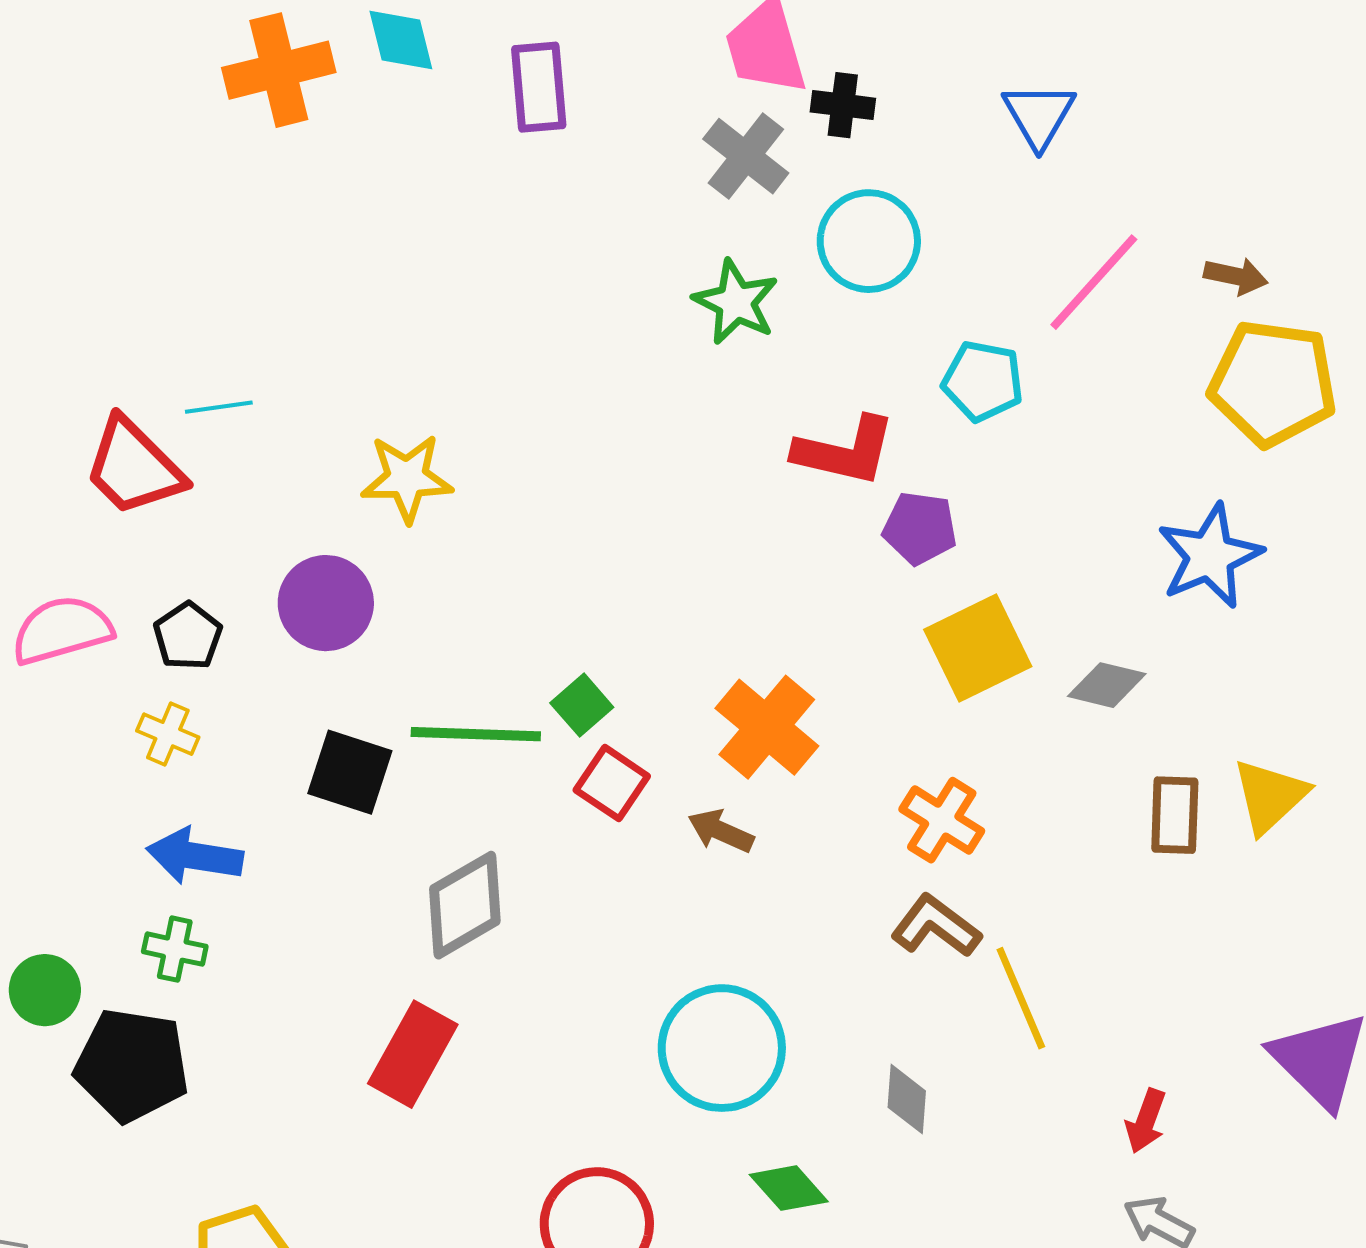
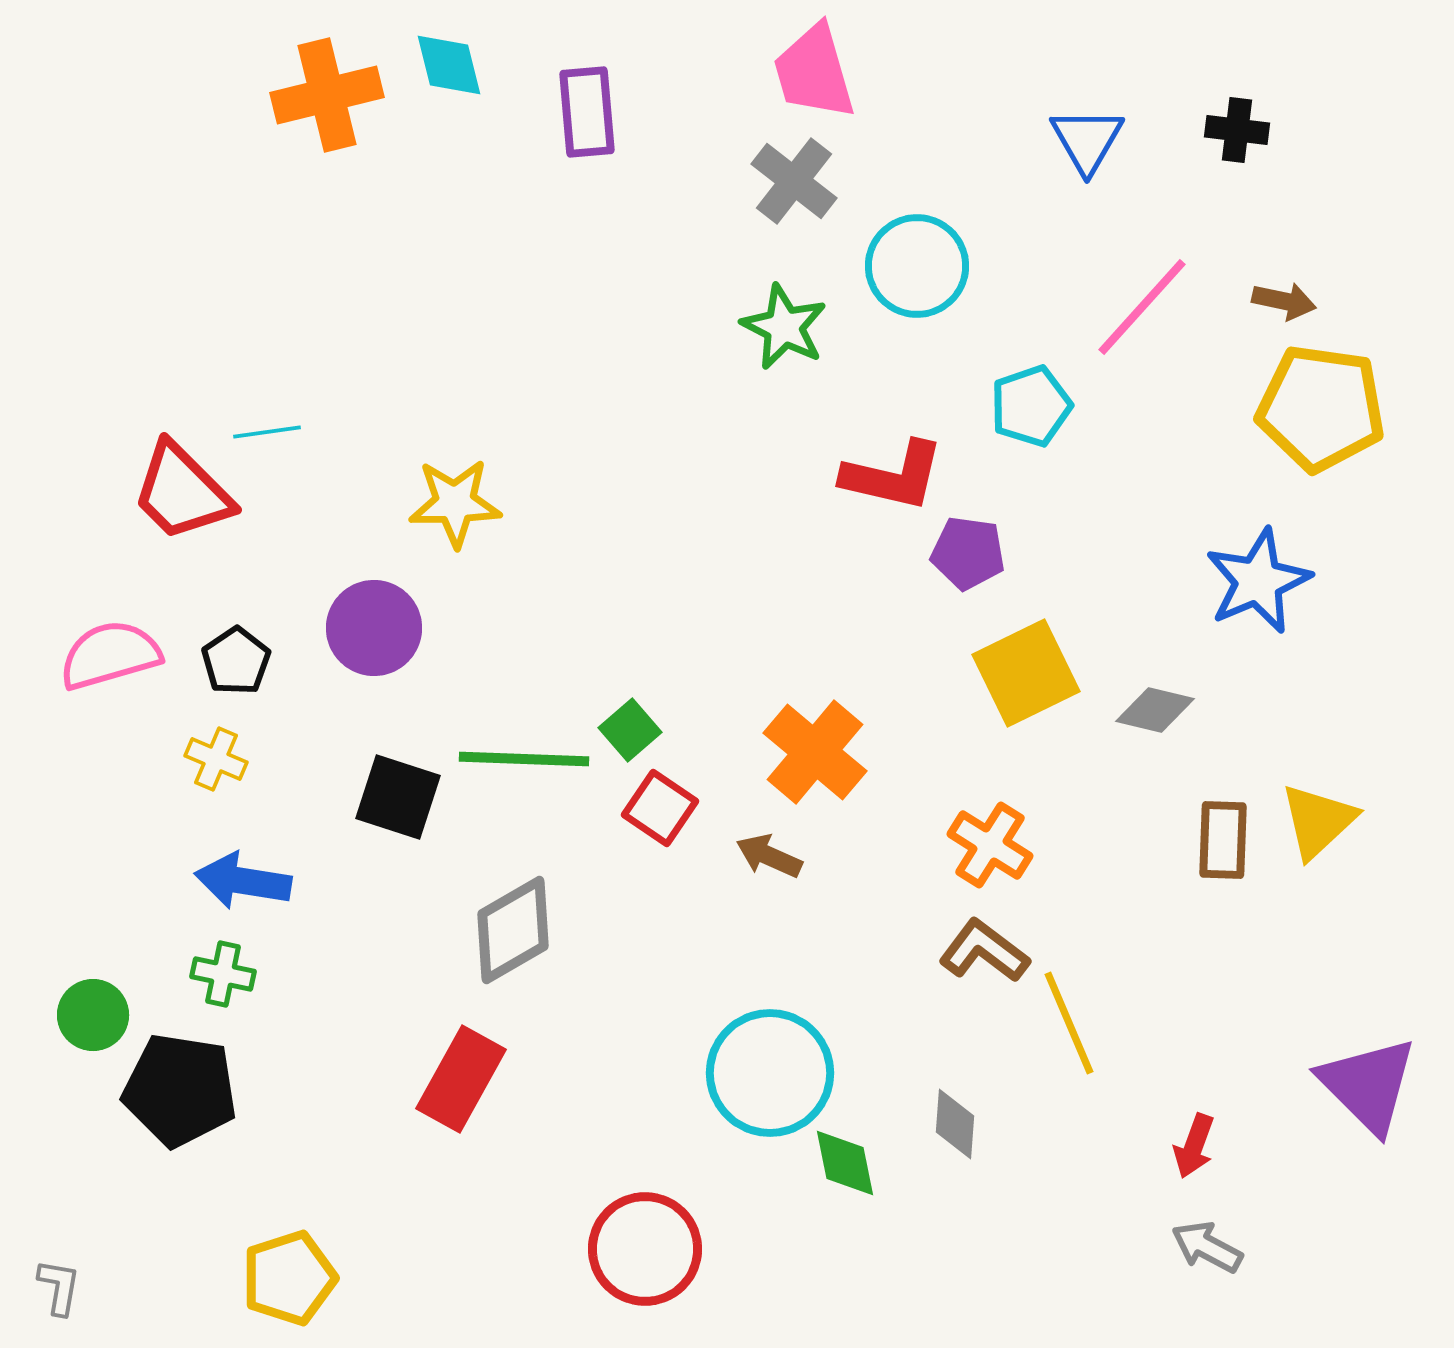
black cross: (843, 105) -> (1237, 130), moved
cyan pentagon: (983, 381) -> (1031, 406), turned -30
green diamond: (789, 1188) -> (845, 1163), moved, turned 30

